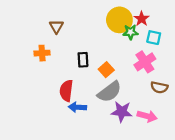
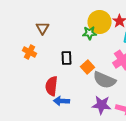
green star: (130, 32) -> (90, 33), moved
orange cross: (42, 53) -> (30, 52), turned 32
gray semicircle: (109, 92) -> (104, 80), moved, turned 60

